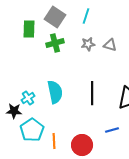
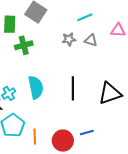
cyan line: (86, 16) -> (85, 17), moved, turned 49
green cross: (55, 43) -> (24, 45), moved
blue line: (112, 130) -> (87, 133), moved

